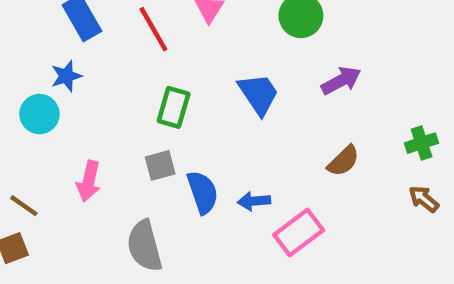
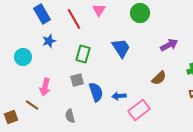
blue star: (66, 76) -> (49, 41), moved
purple arrow: (341, 81) -> (169, 45), moved
brown line: (24, 206) -> (32, 105), moved
gray semicircle: (145, 246) -> (70, 116), size x0.6

